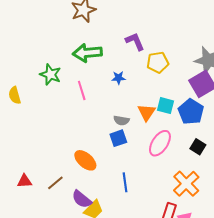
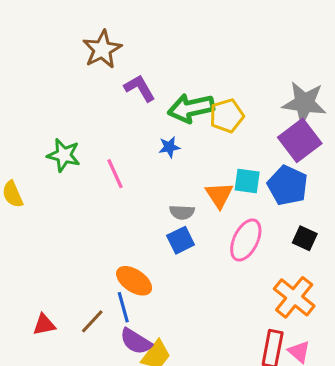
purple L-shape: (135, 41) -> (140, 88), moved
green arrow: (87, 53) -> (191, 108), moved
blue line: (125, 182) -> (123, 307), moved

